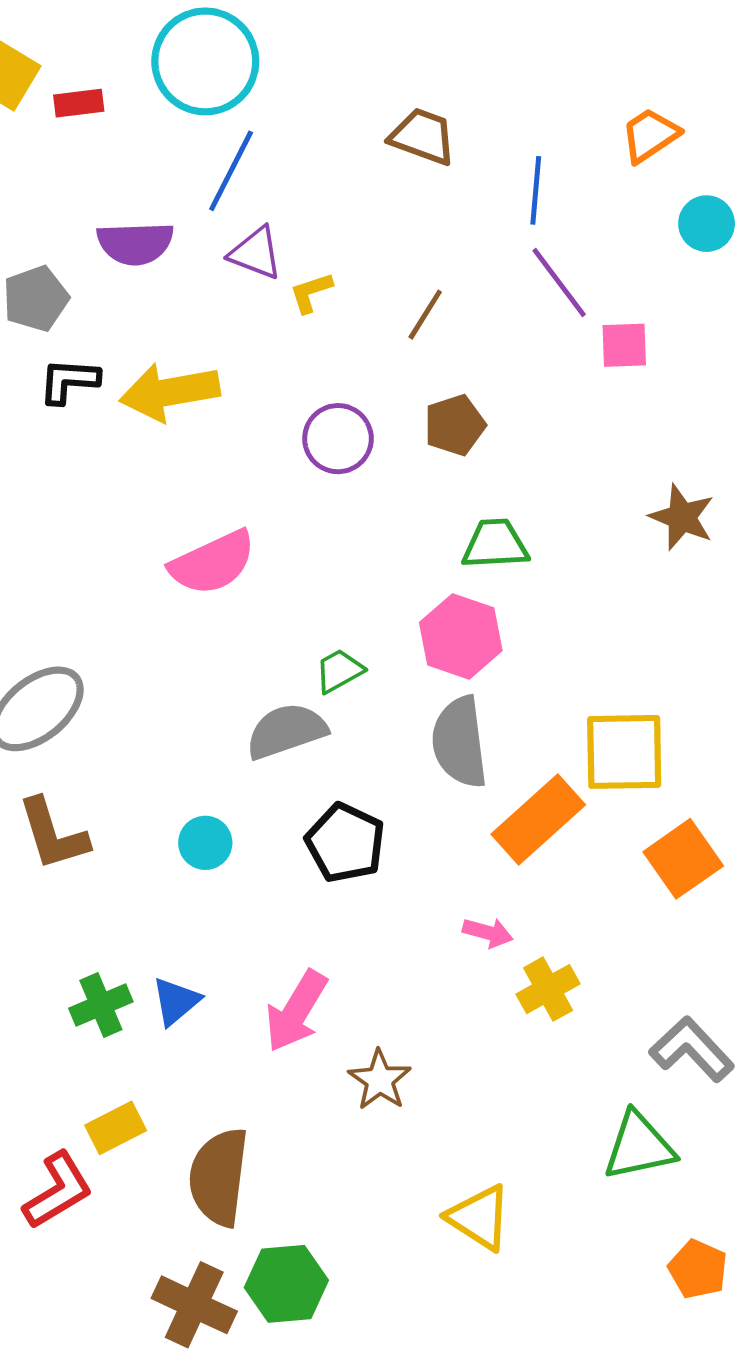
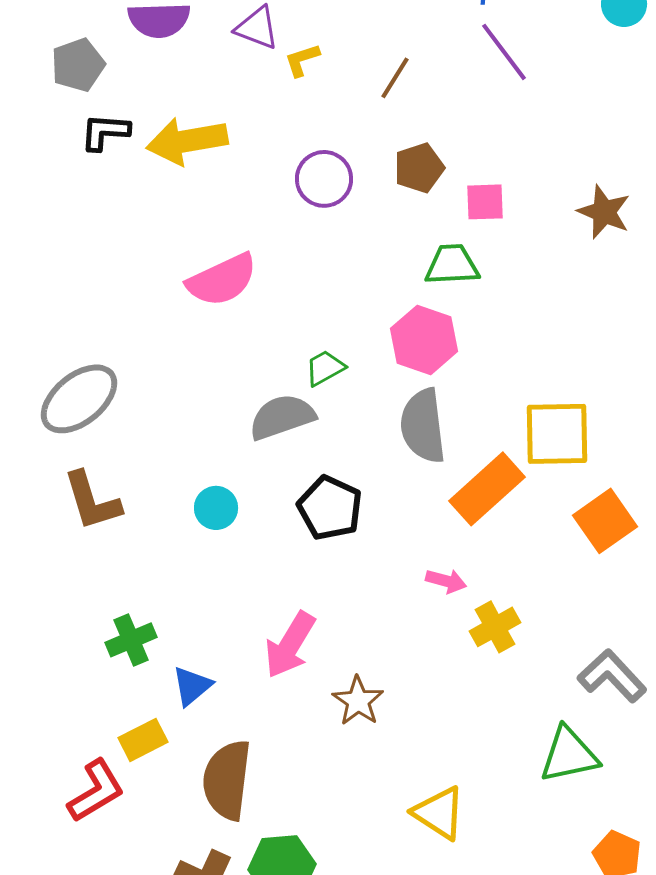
pink square: (624, 345) -> (485, 202), moved
brown star: (682, 517) -> (604, 212), moved
blue triangle: (176, 1001) -> (192, 686), moved

